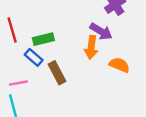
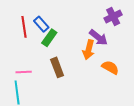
green rectangle: (43, 39) -> (49, 38), turned -48
blue rectangle: (34, 57) -> (41, 24), moved

